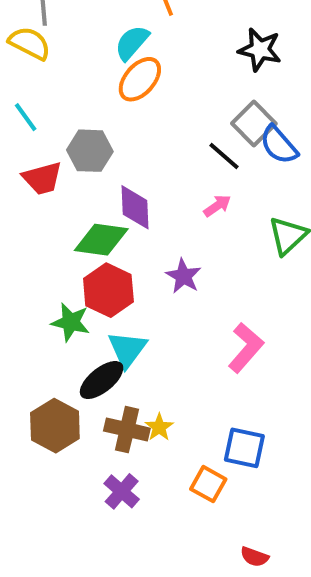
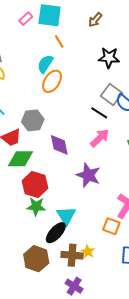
pink arrow: (217, 206) -> (100, 138), size x1.5
green diamond: (101, 240) -> (20, 159), moved
purple star: (183, 276) -> (88, 175), size x1.4
red hexagon: (108, 290) -> (35, 184), moved
orange square: (208, 484) -> (111, 226), moved

